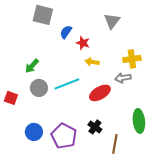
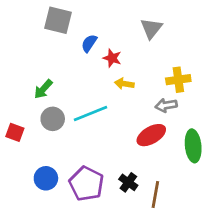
red ellipse: (100, 93) -> (151, 135), moved
green ellipse: (139, 121) -> (193, 146), moved
black cross: (95, 127) -> (128, 182), moved

